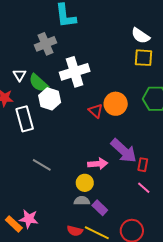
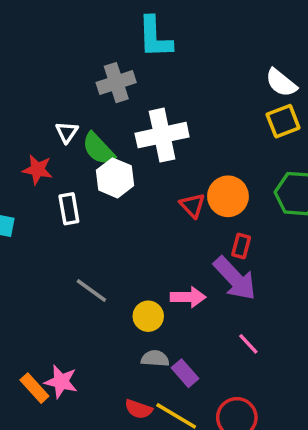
yellow square: (144, 58) -> (283, 121), turned -30
white rectangle: (25, 119) -> (69, 209), size x0.7
red rectangle: (143, 165) -> (241, 246), moved
yellow circle: (85, 183) -> (148, 316), moved
pink line: (144, 188) -> (248, 344), moved

